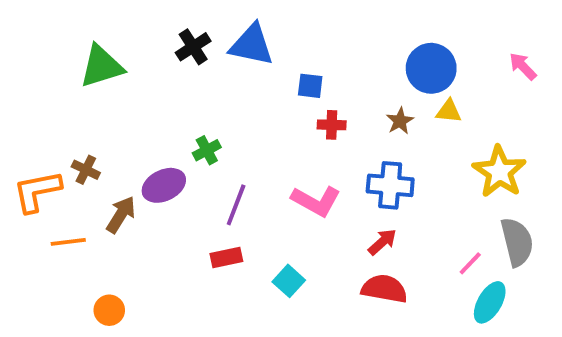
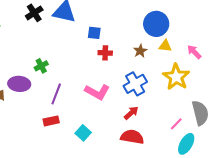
pink arrow: (523, 66) -> (194, 52), moved
yellow star: (499, 172) -> (176, 77), moved
purple ellipse: (164, 185) -> (19, 84), turned 30
blue cross: (390, 185) -> (135, 84), turned -35

